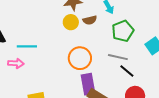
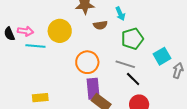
yellow circle: (71, 22) -> (60, 31), moved, size x1.5
pink arrow: (16, 63) -> (26, 31), moved

